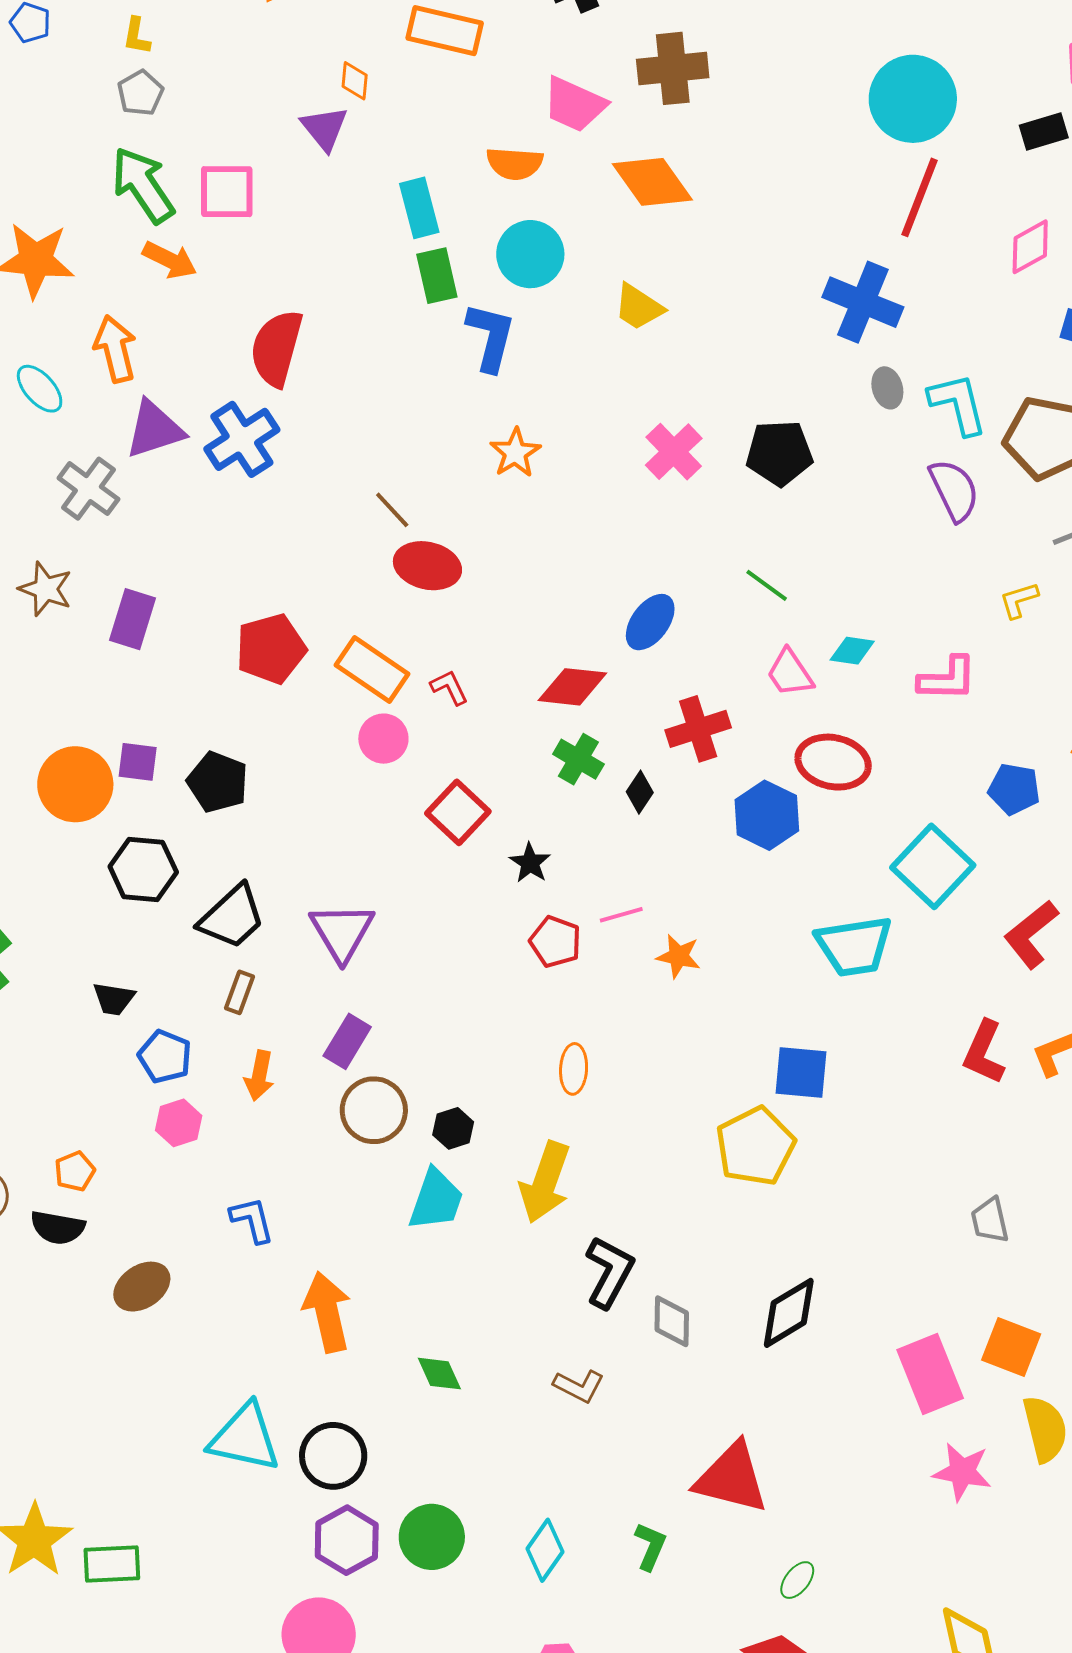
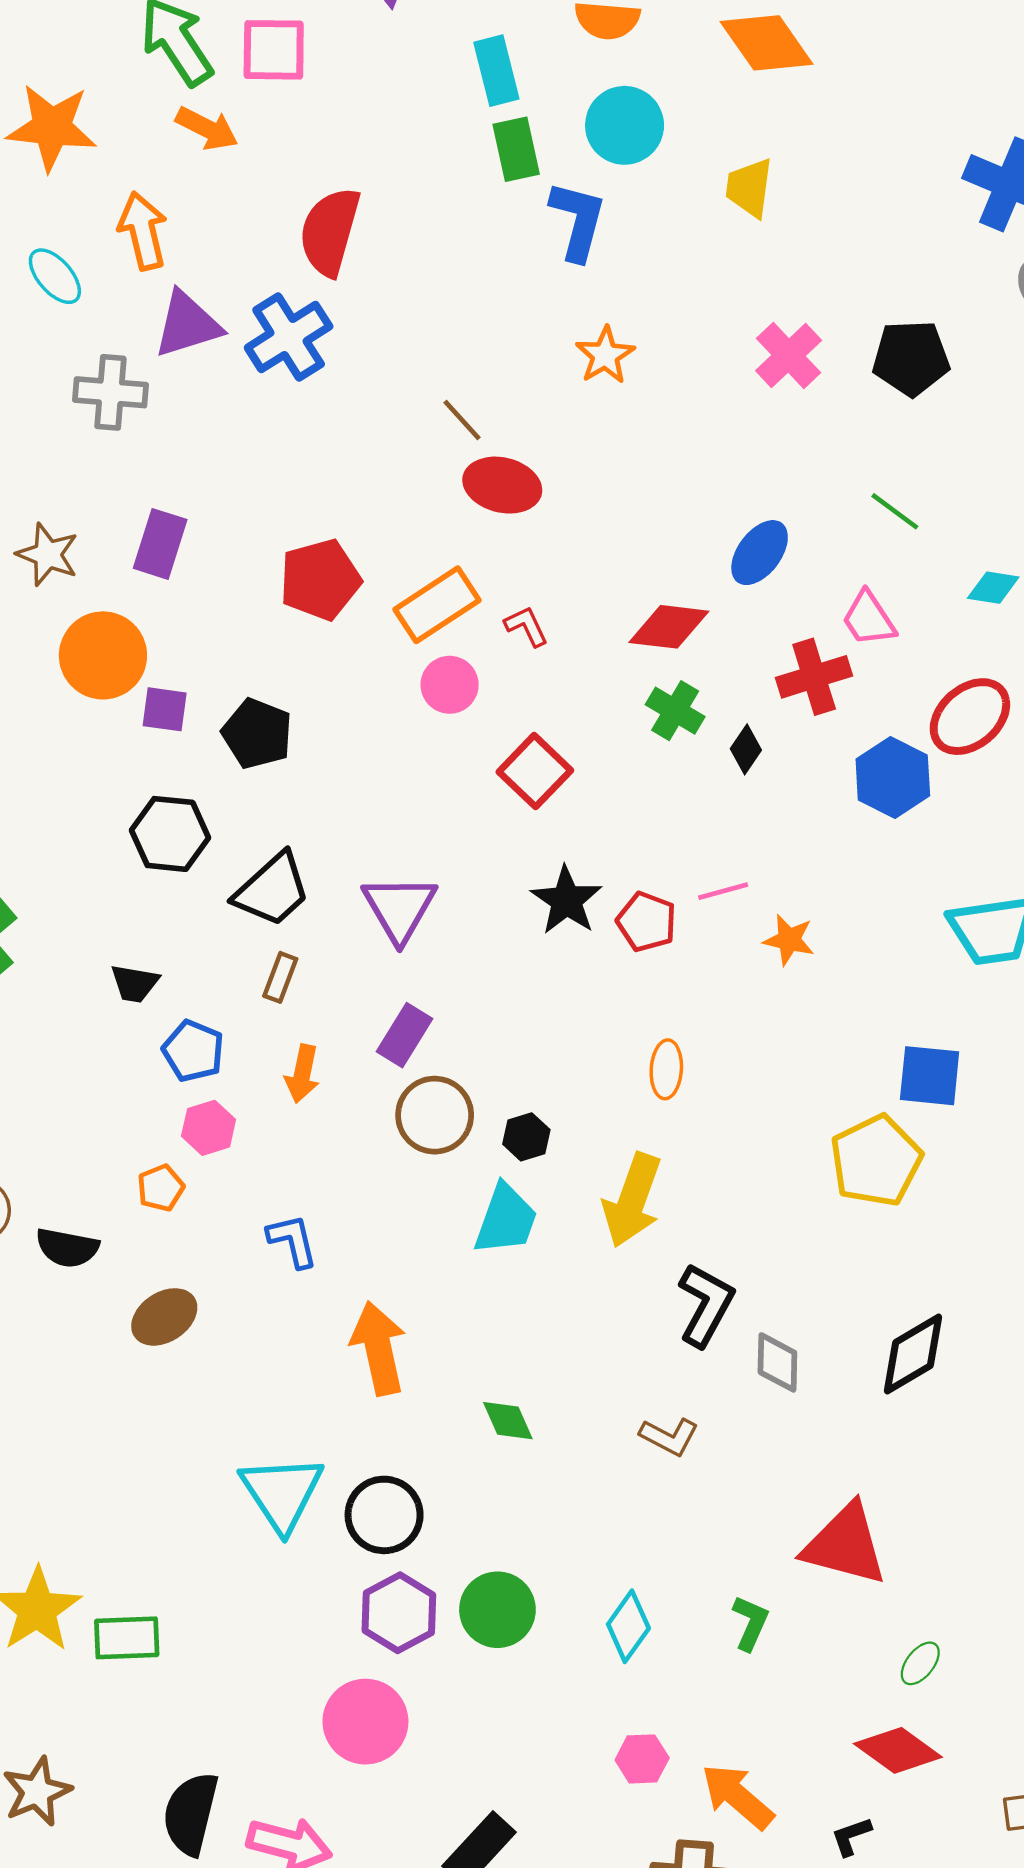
yellow trapezoid: (639, 307) -> (749, 188), turned 64
gray cross: (88, 489) -> (110, 392), turned -32
brown star: (46, 589) -> (48, 554), moved
orange rectangle: (372, 670) -> (437, 605), turned -68
pink trapezoid: (790, 673) -> (869, 619), moved
red ellipse: (833, 762) -> (970, 717), turned -54
orange circle: (75, 784) -> (103, 655), moved
black star: (530, 863) -> (566, 900), moved, size x1.5
orange pentagon: (75, 1171) -> (161, 1188), moved
cyan triangle: (245, 1438) -> (282, 1493), turned 44

